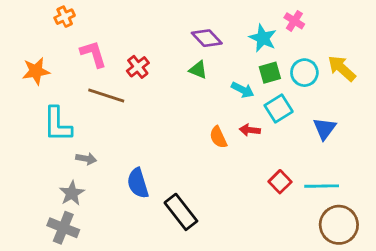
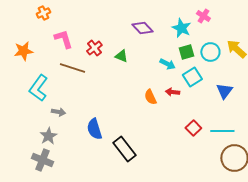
green triangle: (198, 70) -> (121, 56), moved
cyan L-shape: (57, 124) -> (38, 88), turned 36

